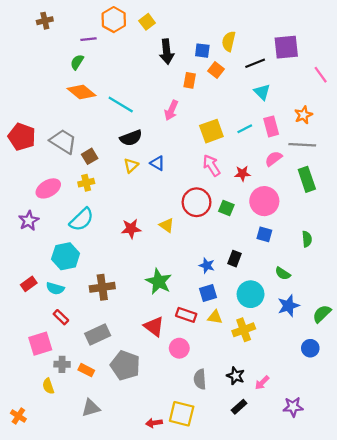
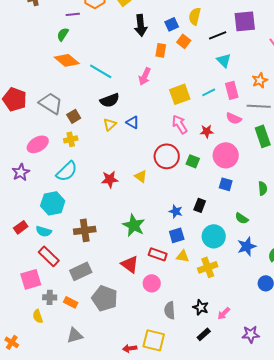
blue square: (202, 51) -> (172, 24), turned -32
pink semicircle: (274, 159) -> (234, 118), turned -119
red rectangle: (61, 317) -> (49, 256), size x1.5

